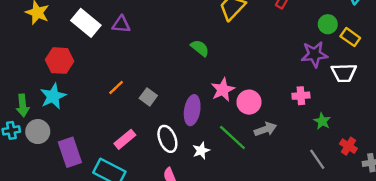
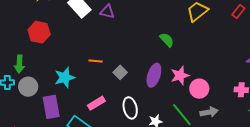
red hexagon: (60, 61) -> (39, 32), moved
orange line: (116, 88) -> (96, 61), turned 40
cyan star: (53, 96) -> (65, 78), moved
purple ellipse: (192, 110) -> (154, 75), moved

